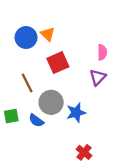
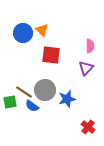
red square: (58, 63) -> (51, 55), turned 30
brown line: (27, 83) -> (24, 92), moved, turned -30
red cross: (84, 152) -> (88, 127), moved

